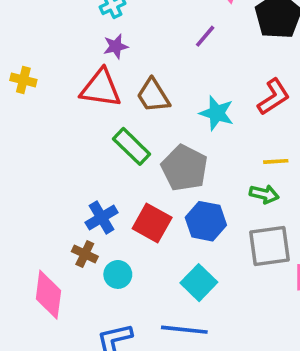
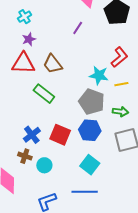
cyan star: (217, 113) -> (99, 75), moved
yellow line: (276, 161) -> (121, 84), moved
gray pentagon: (184, 168) -> (92, 102), moved

